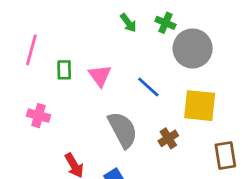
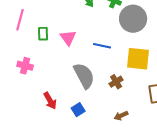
blue line: (148, 87) -> (102, 46), turned -30

